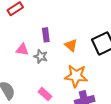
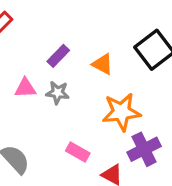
purple rectangle: (46, 35) -> (58, 56), turned 64

